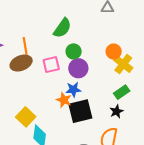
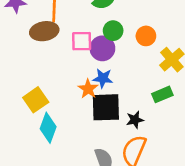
orange circle: (114, 52) -> (146, 36), moved
purple circle: (78, 68) -> (102, 48), moved
black star: (117, 111) -> (135, 120), moved

